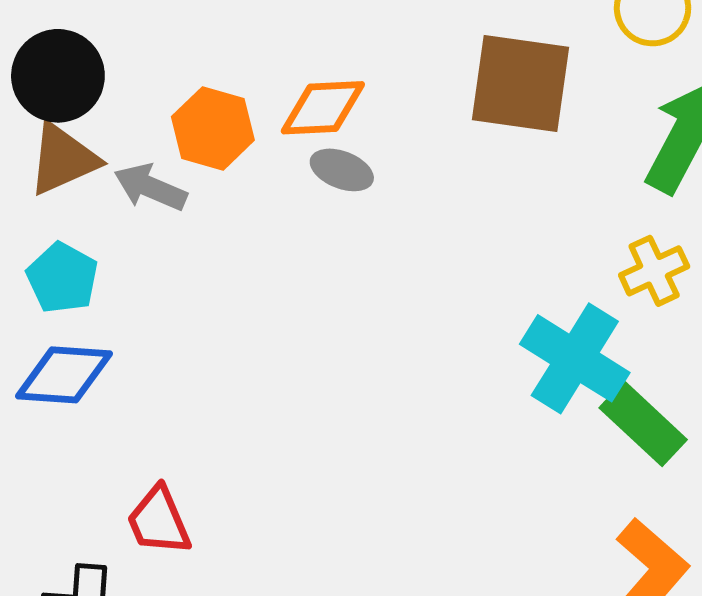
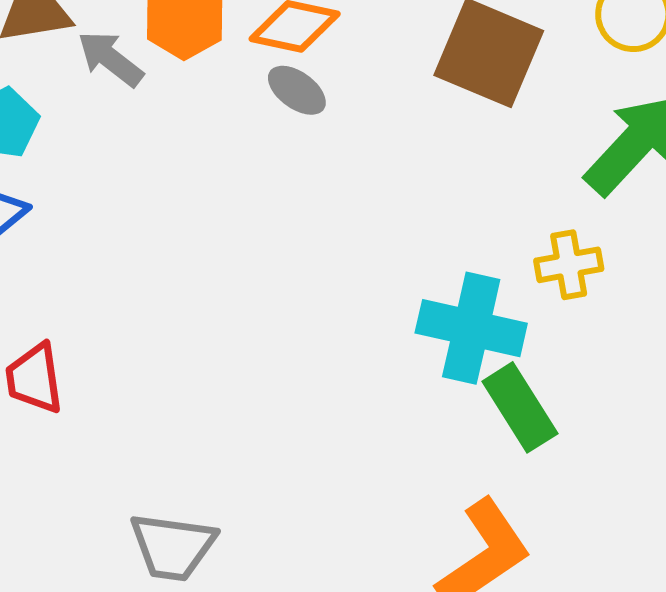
cyan cross: (575, 358) -> (471, 328), turned -34

